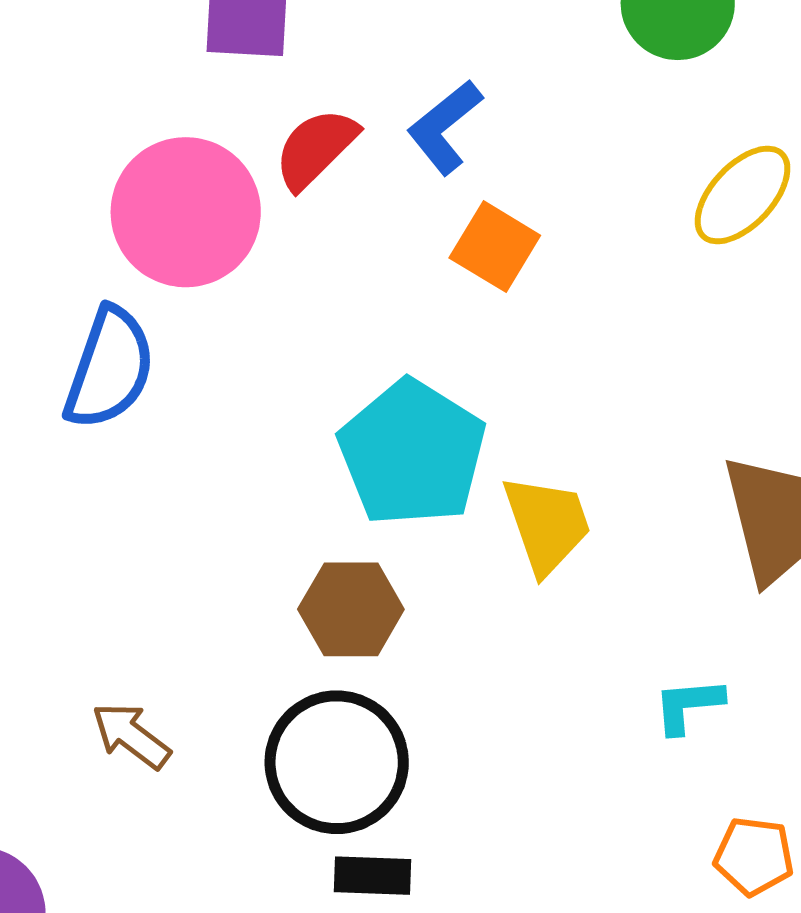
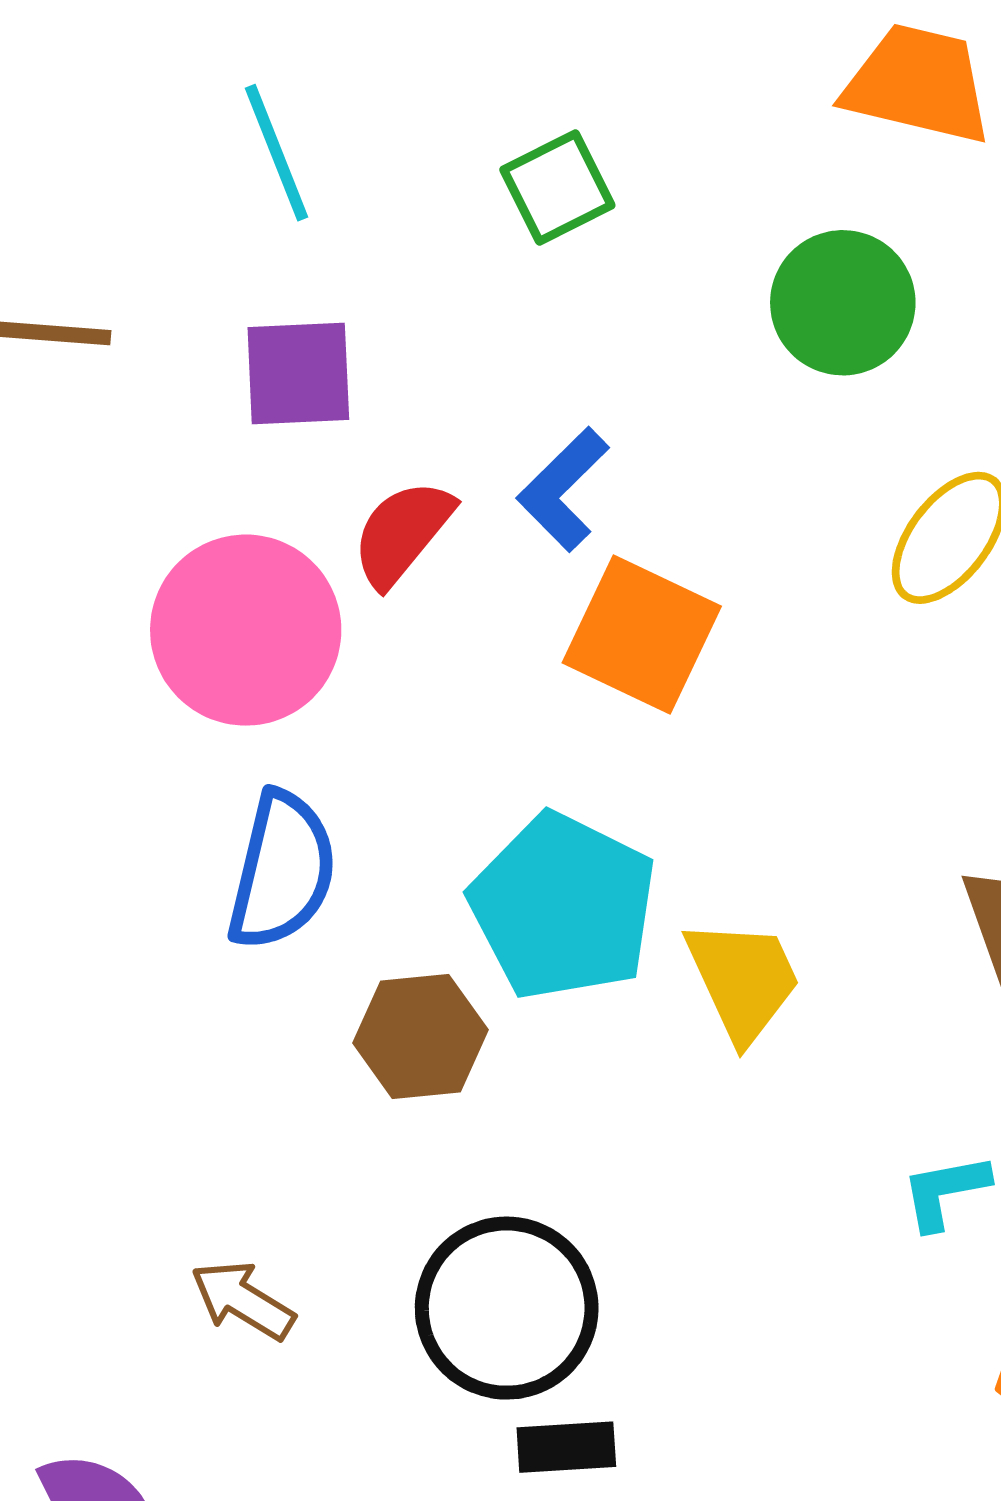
orange square: (495, 247) -> (642, 635), size x1.4
blue semicircle: (109, 368) -> (282, 871), moved
brown hexagon: (351, 609) -> (420, 1036), moved

